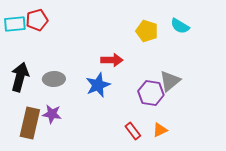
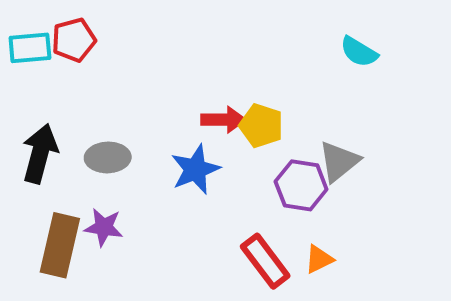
yellow pentagon: (147, 31) -> (261, 126), moved
red rectangle: (133, 131) -> (265, 261), size x1.5

